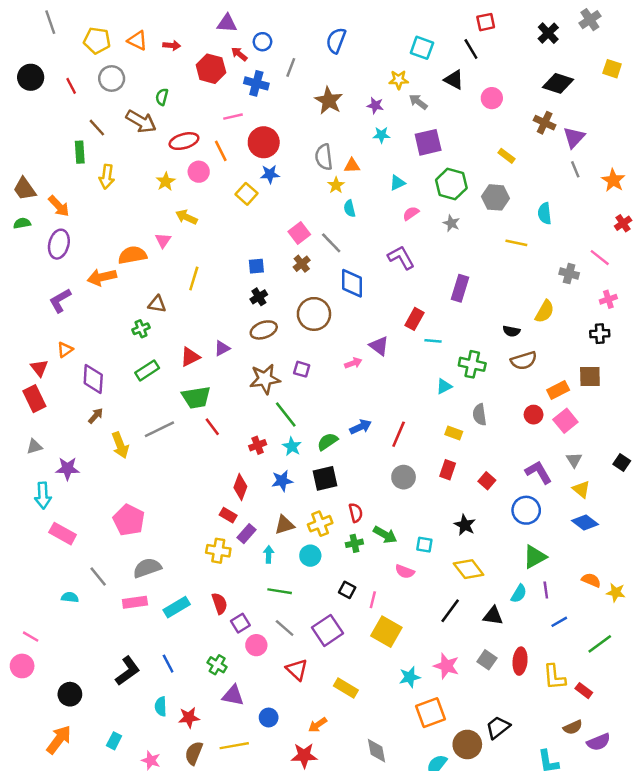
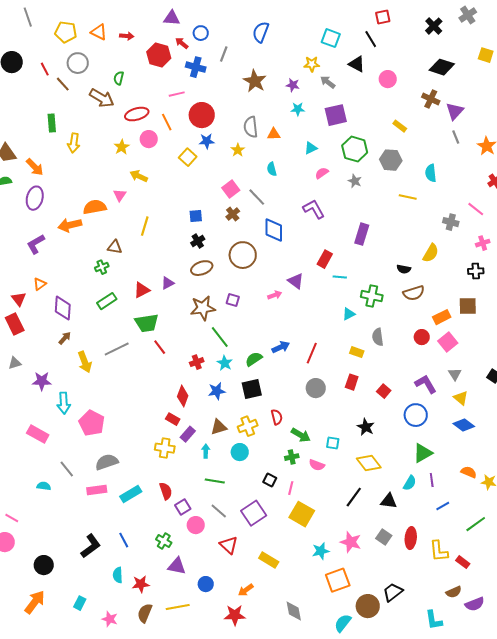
brown line: (97, 128) -> (63, 84), moved
yellow star: (336, 185) -> (238, 150), moved
cyan arrow: (43, 496) -> (64, 403), moved
green cross: (354, 543) -> (292, 457), moved

